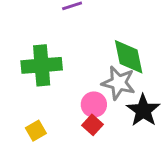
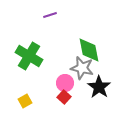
green cross: (42, 65) -> (29, 56), turned 36

